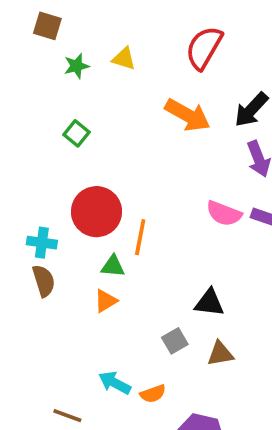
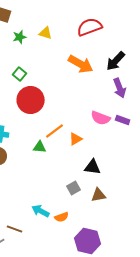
red semicircle: (204, 48) -> (90, 27), turned 40
red circle: (97, 212) -> (31, 100), moved
orange line: (140, 237) -> (55, 131), turned 42
orange triangle: (106, 301) -> (76, 139), moved

